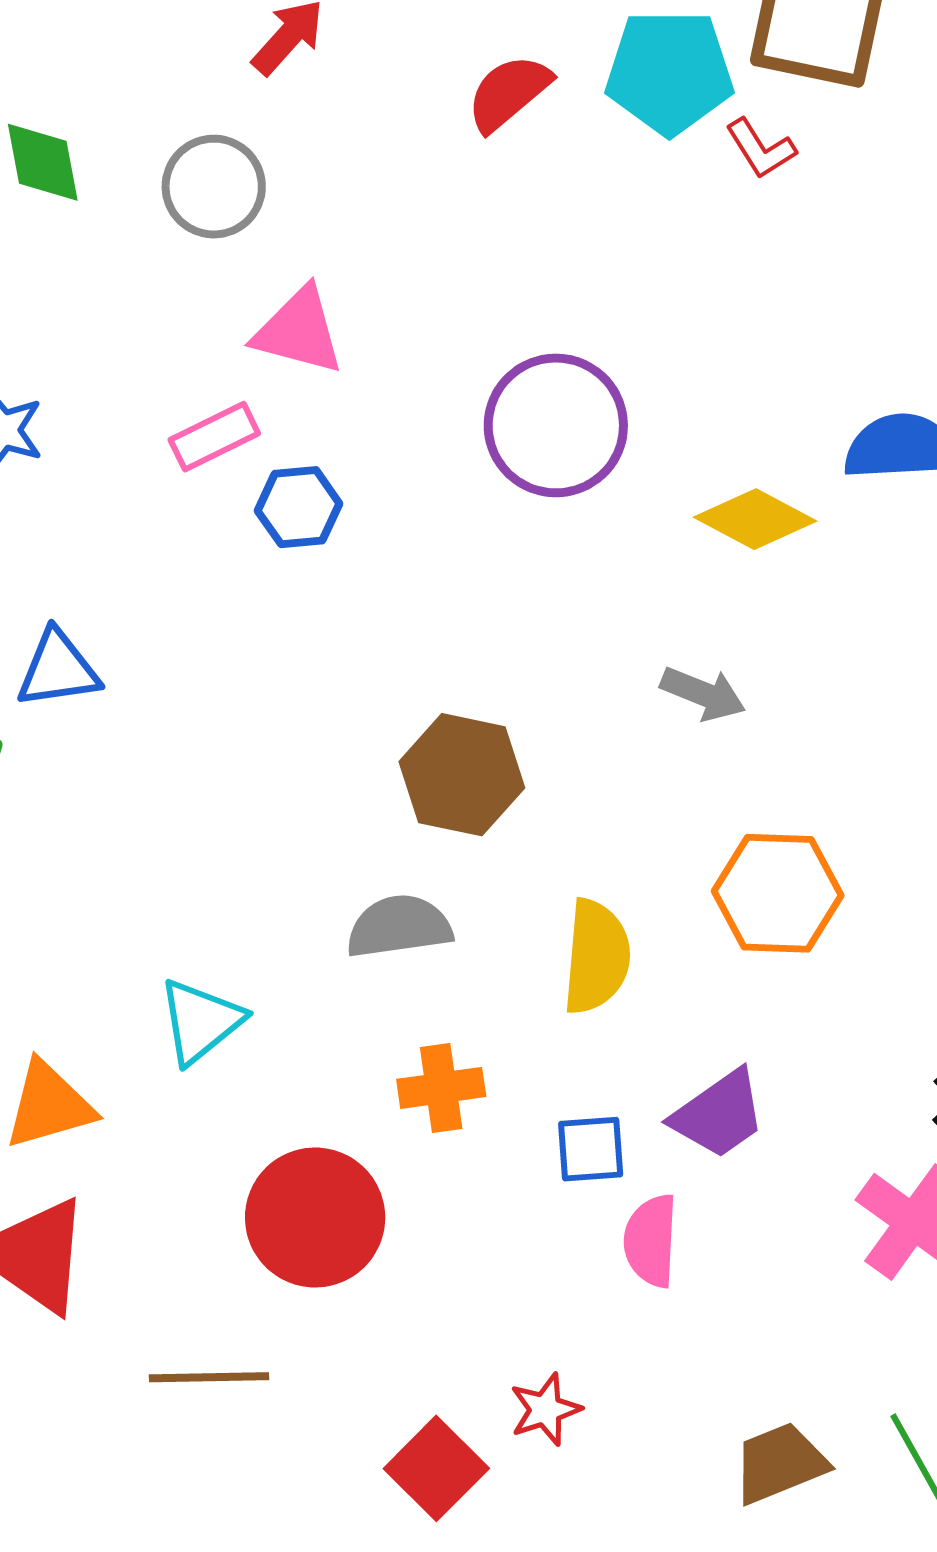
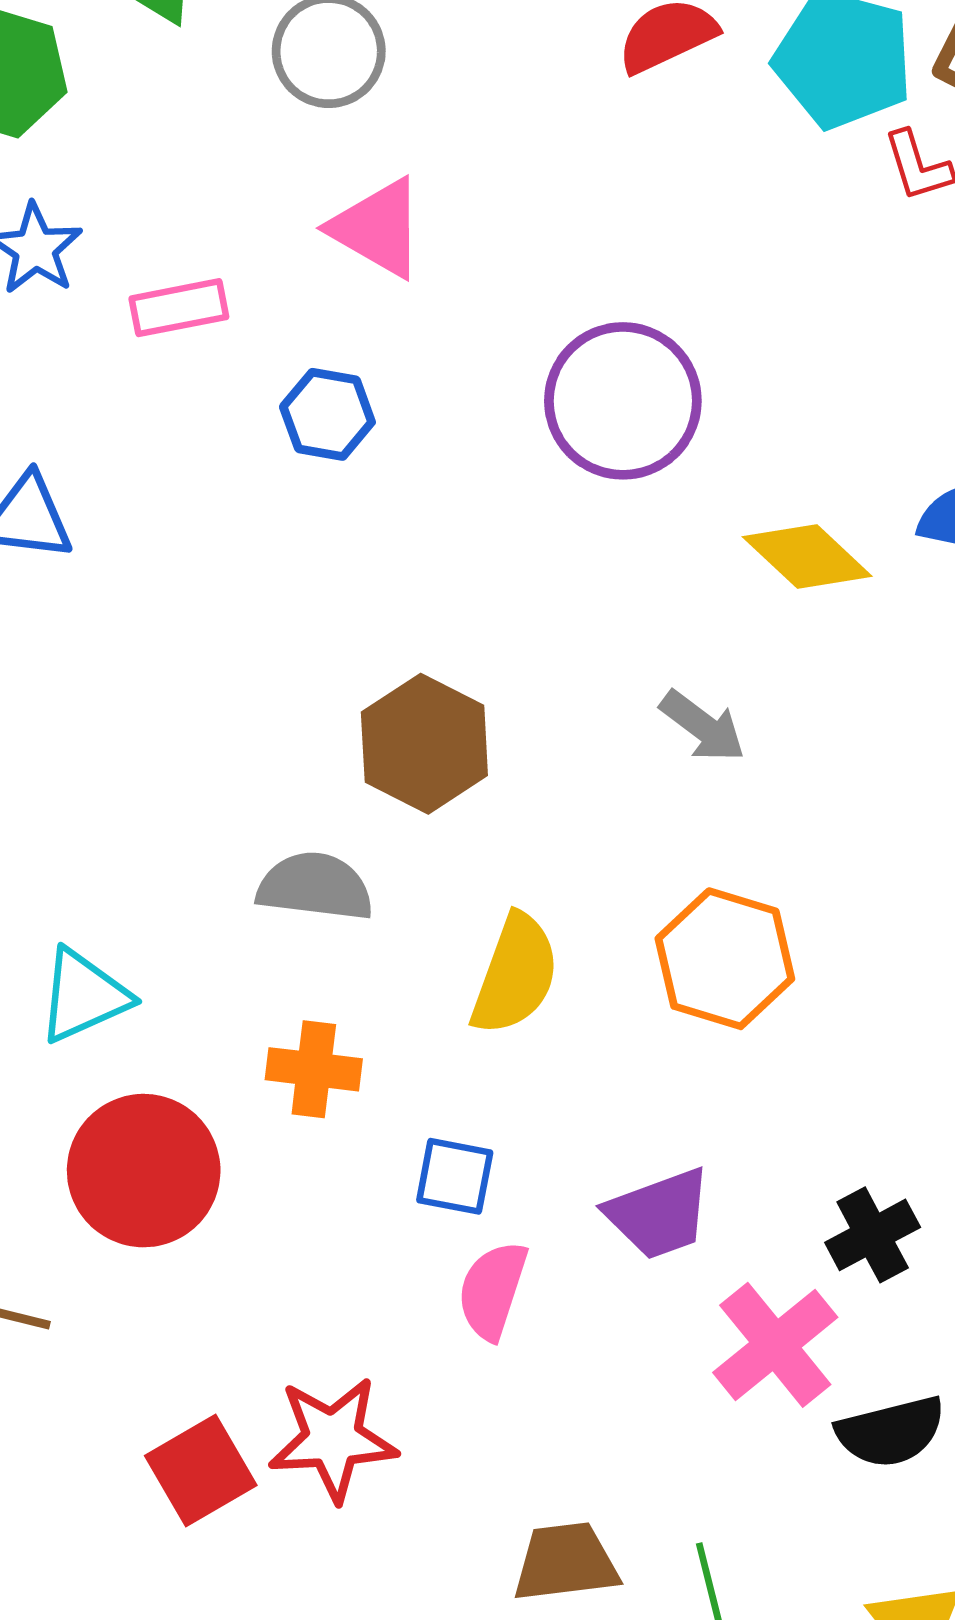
pink rectangle: (214, 437) -> (179, 308), moved
cyan triangle: (201, 1021) -> (84, 996), moved
purple trapezoid: (719, 1114) -> (659, 1214), moved
red star: (545, 1409) -> (333, 1439), size x1.6

